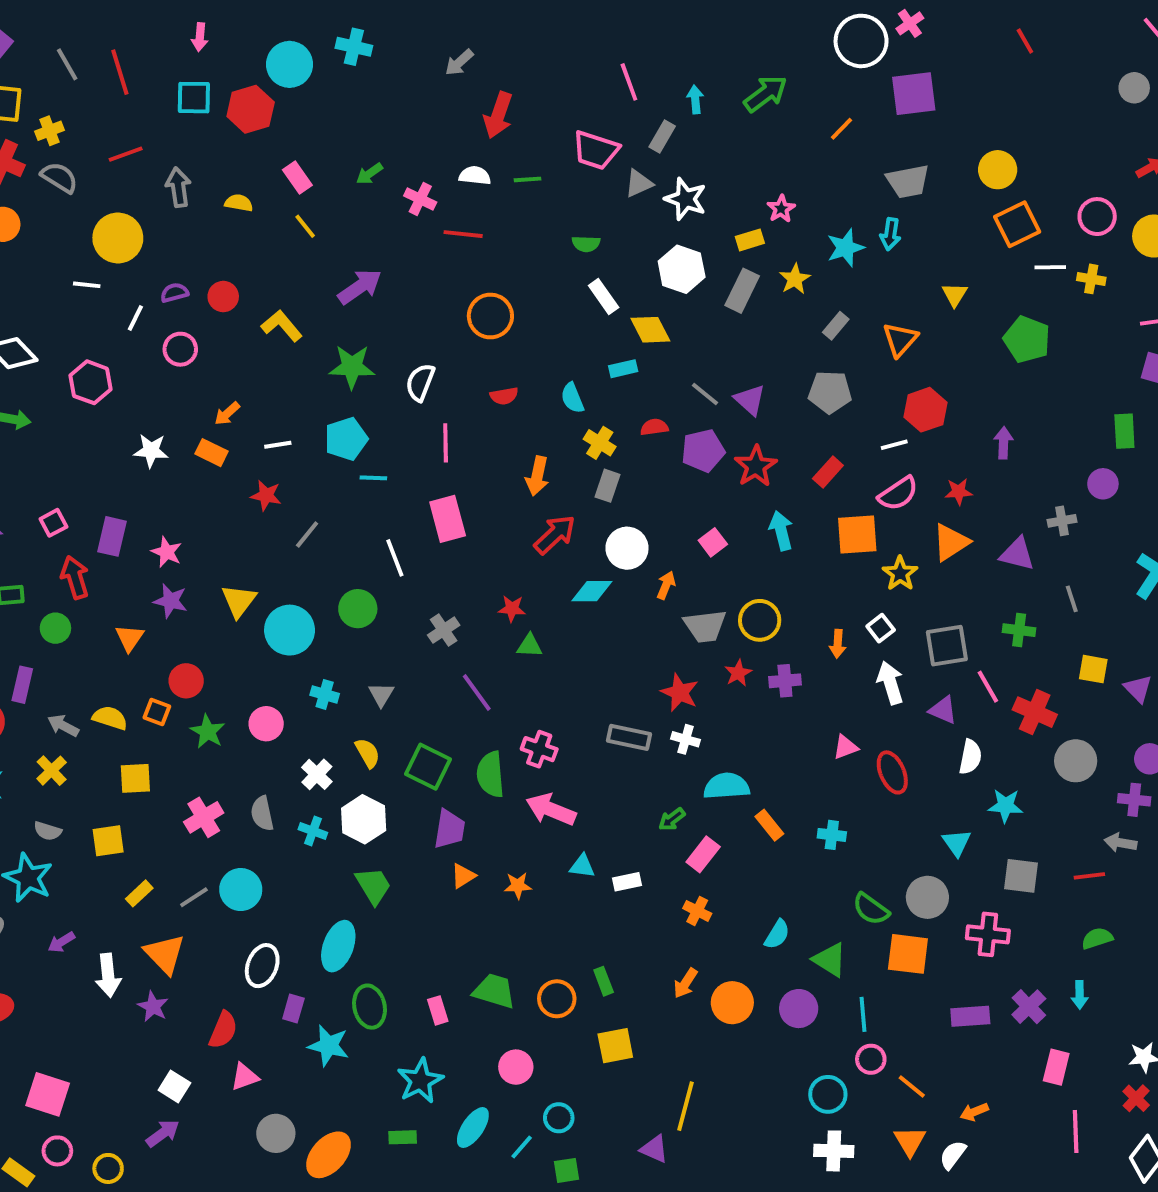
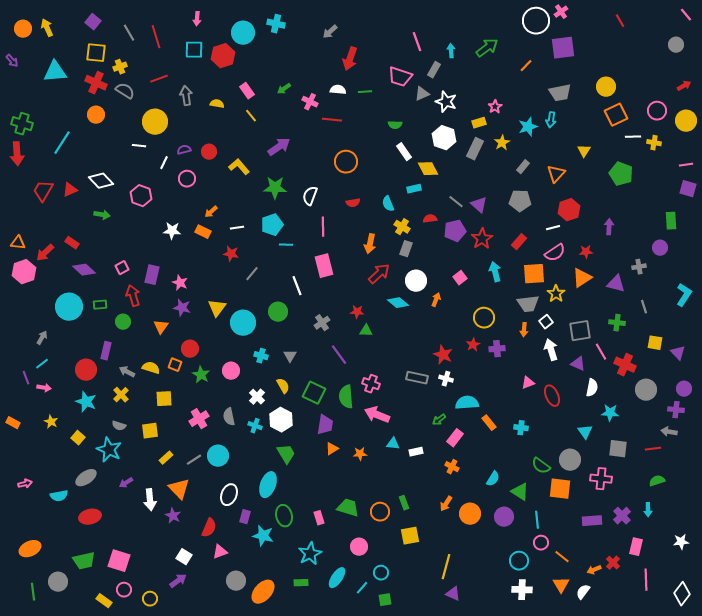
cyan diamond: (592, 591) -> (398, 303), turned 40
gray trapezoid: (705, 626) -> (528, 304), moved
red cross: (1136, 1098) -> (613, 563), moved
purple triangle: (654, 1149) -> (453, 594), moved

